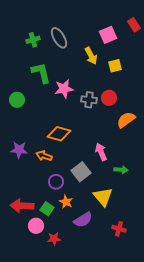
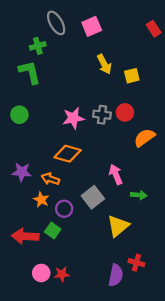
pink square: (108, 35) -> (92, 26), moved
gray ellipse: (59, 38) -> (56, 23), moved
green L-shape: (41, 73) -> (30, 72), moved
pink star: (64, 89) -> (73, 118), moved
yellow triangle: (103, 197) -> (118, 226), turned 30
orange star: (66, 202) -> (41, 200), moved
green square: (47, 209) -> (53, 231), moved
purple semicircle: (83, 220) -> (116, 275), moved, turned -48
pink circle: (36, 226) -> (41, 273), moved

